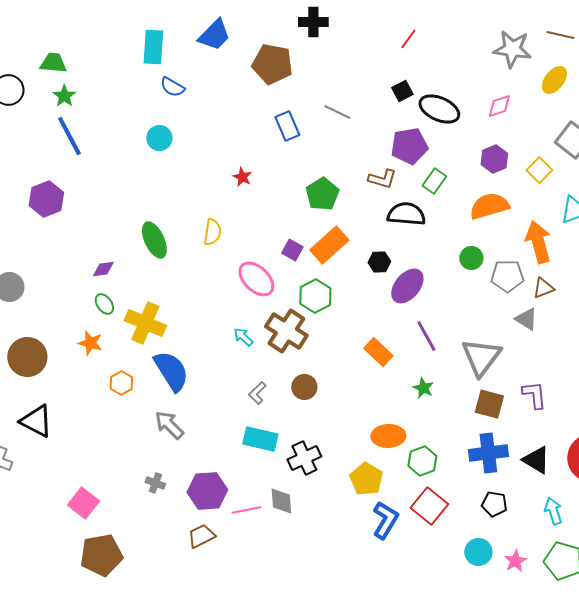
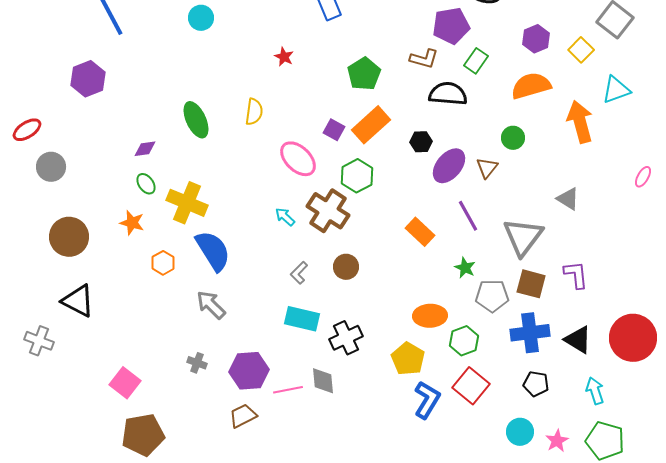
gray pentagon: (507, 276) -> (492, 296), moved
brown triangle: (543, 288) -> (487, 168), moved, turned -30

